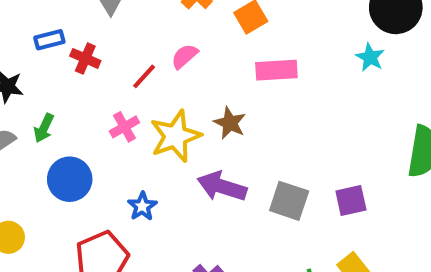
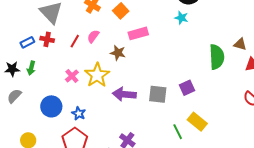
red cross: (85, 58) -> (47, 39), moved
red line: (144, 76) -> (75, 41), moved
brown star: (230, 123) -> (118, 53), moved
green arrow: (44, 128) -> (31, 68), moved
blue star: (142, 206) -> (79, 113), moved

